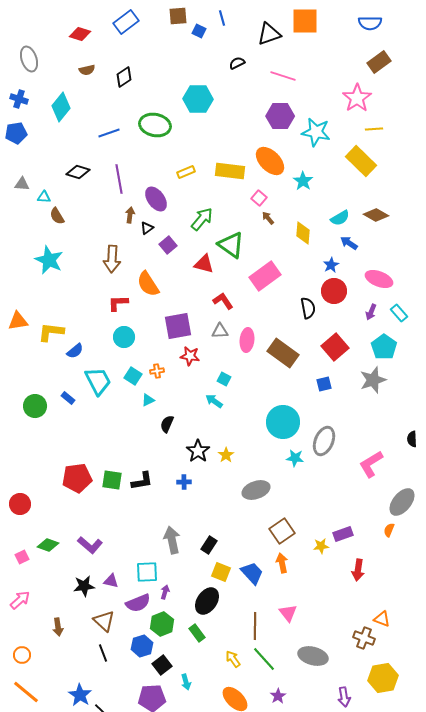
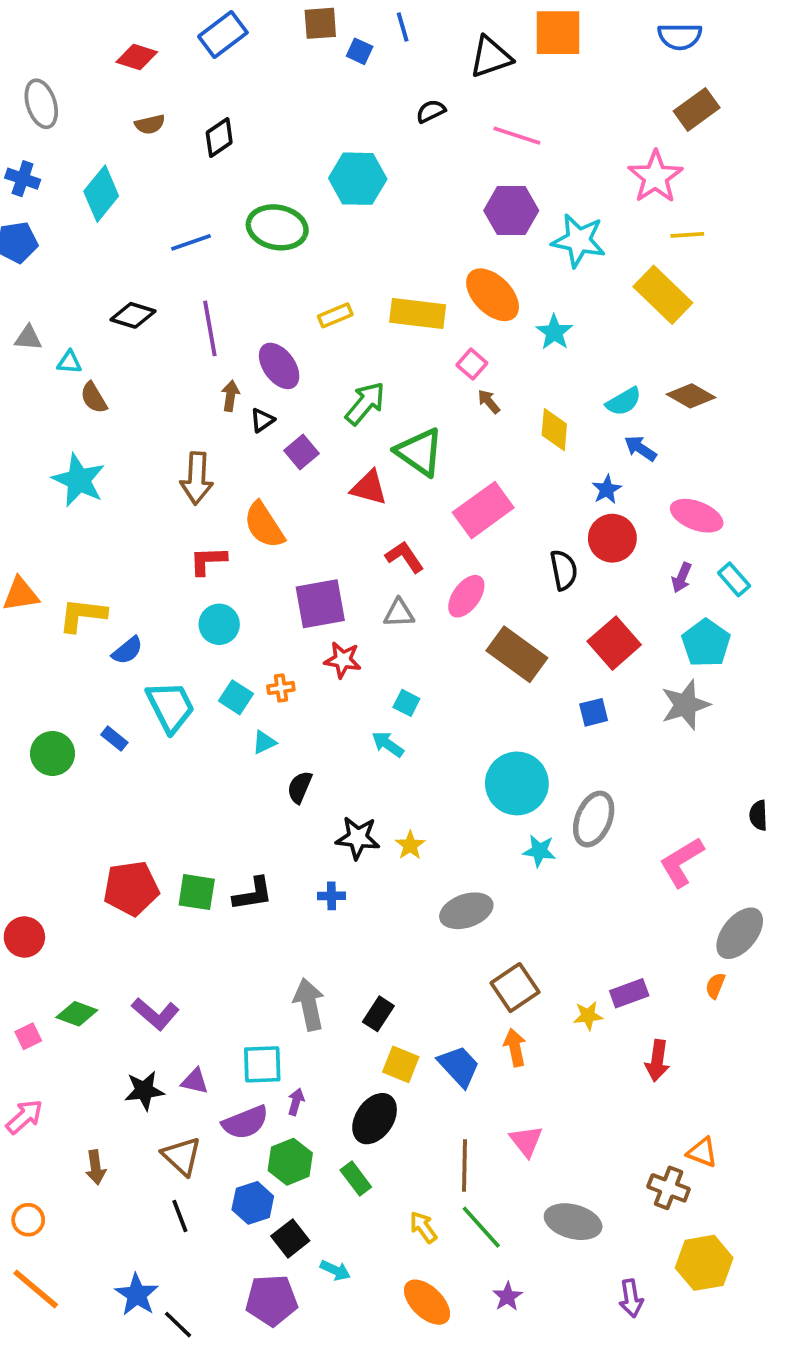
pink ellipse: (247, 340) -> (466, 596), moved, turned 30
black star: (198, 451) -> (358, 838), turned -30
cyan arrow: (186, 682) -> (335, 1270), turned -49

